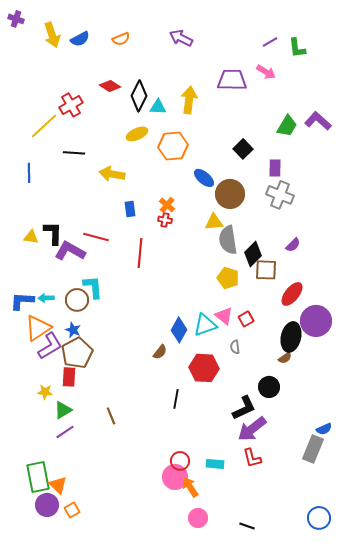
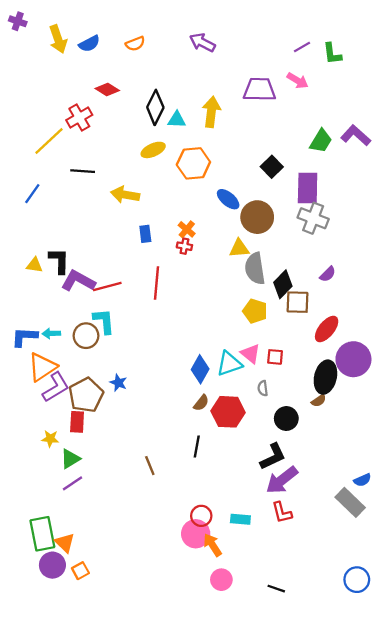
red diamond: (110, 86) -> (107, 90), moved
purple rectangle: (275, 168) -> (308, 188), size x1.6
blue line: (29, 173) -> (32, 194), turned 36
red line: (96, 237) -> (107, 286), moved, turned -30
red square: (246, 319) -> (275, 357), turned 35
blue star: (73, 330) -> (118, 383), moved
brown semicircle: (160, 352) -> (201, 403), moved
black circle: (269, 387) -> (286, 419), moved
brown line: (111, 416) -> (150, 466), moved
gray rectangle: (313, 449) -> (350, 502), turned -68

